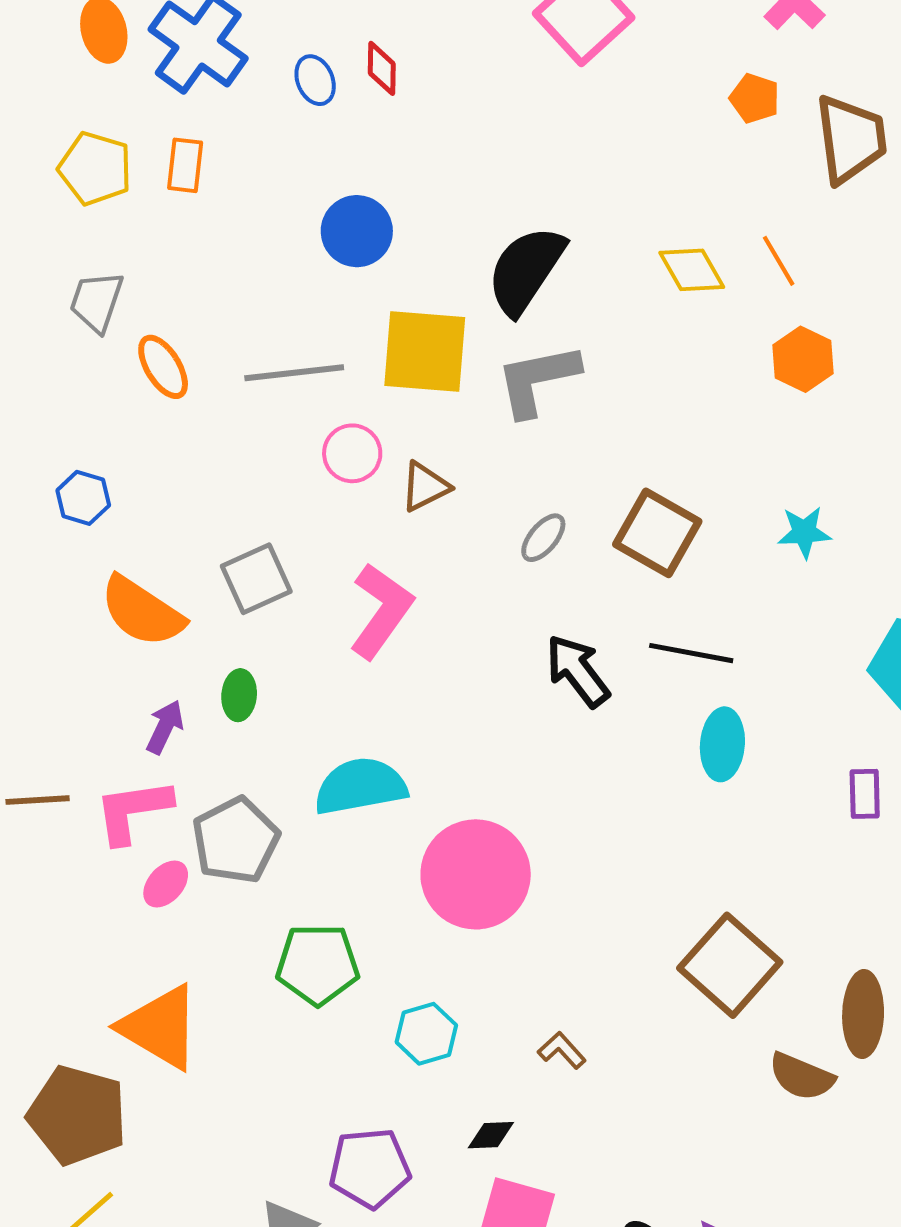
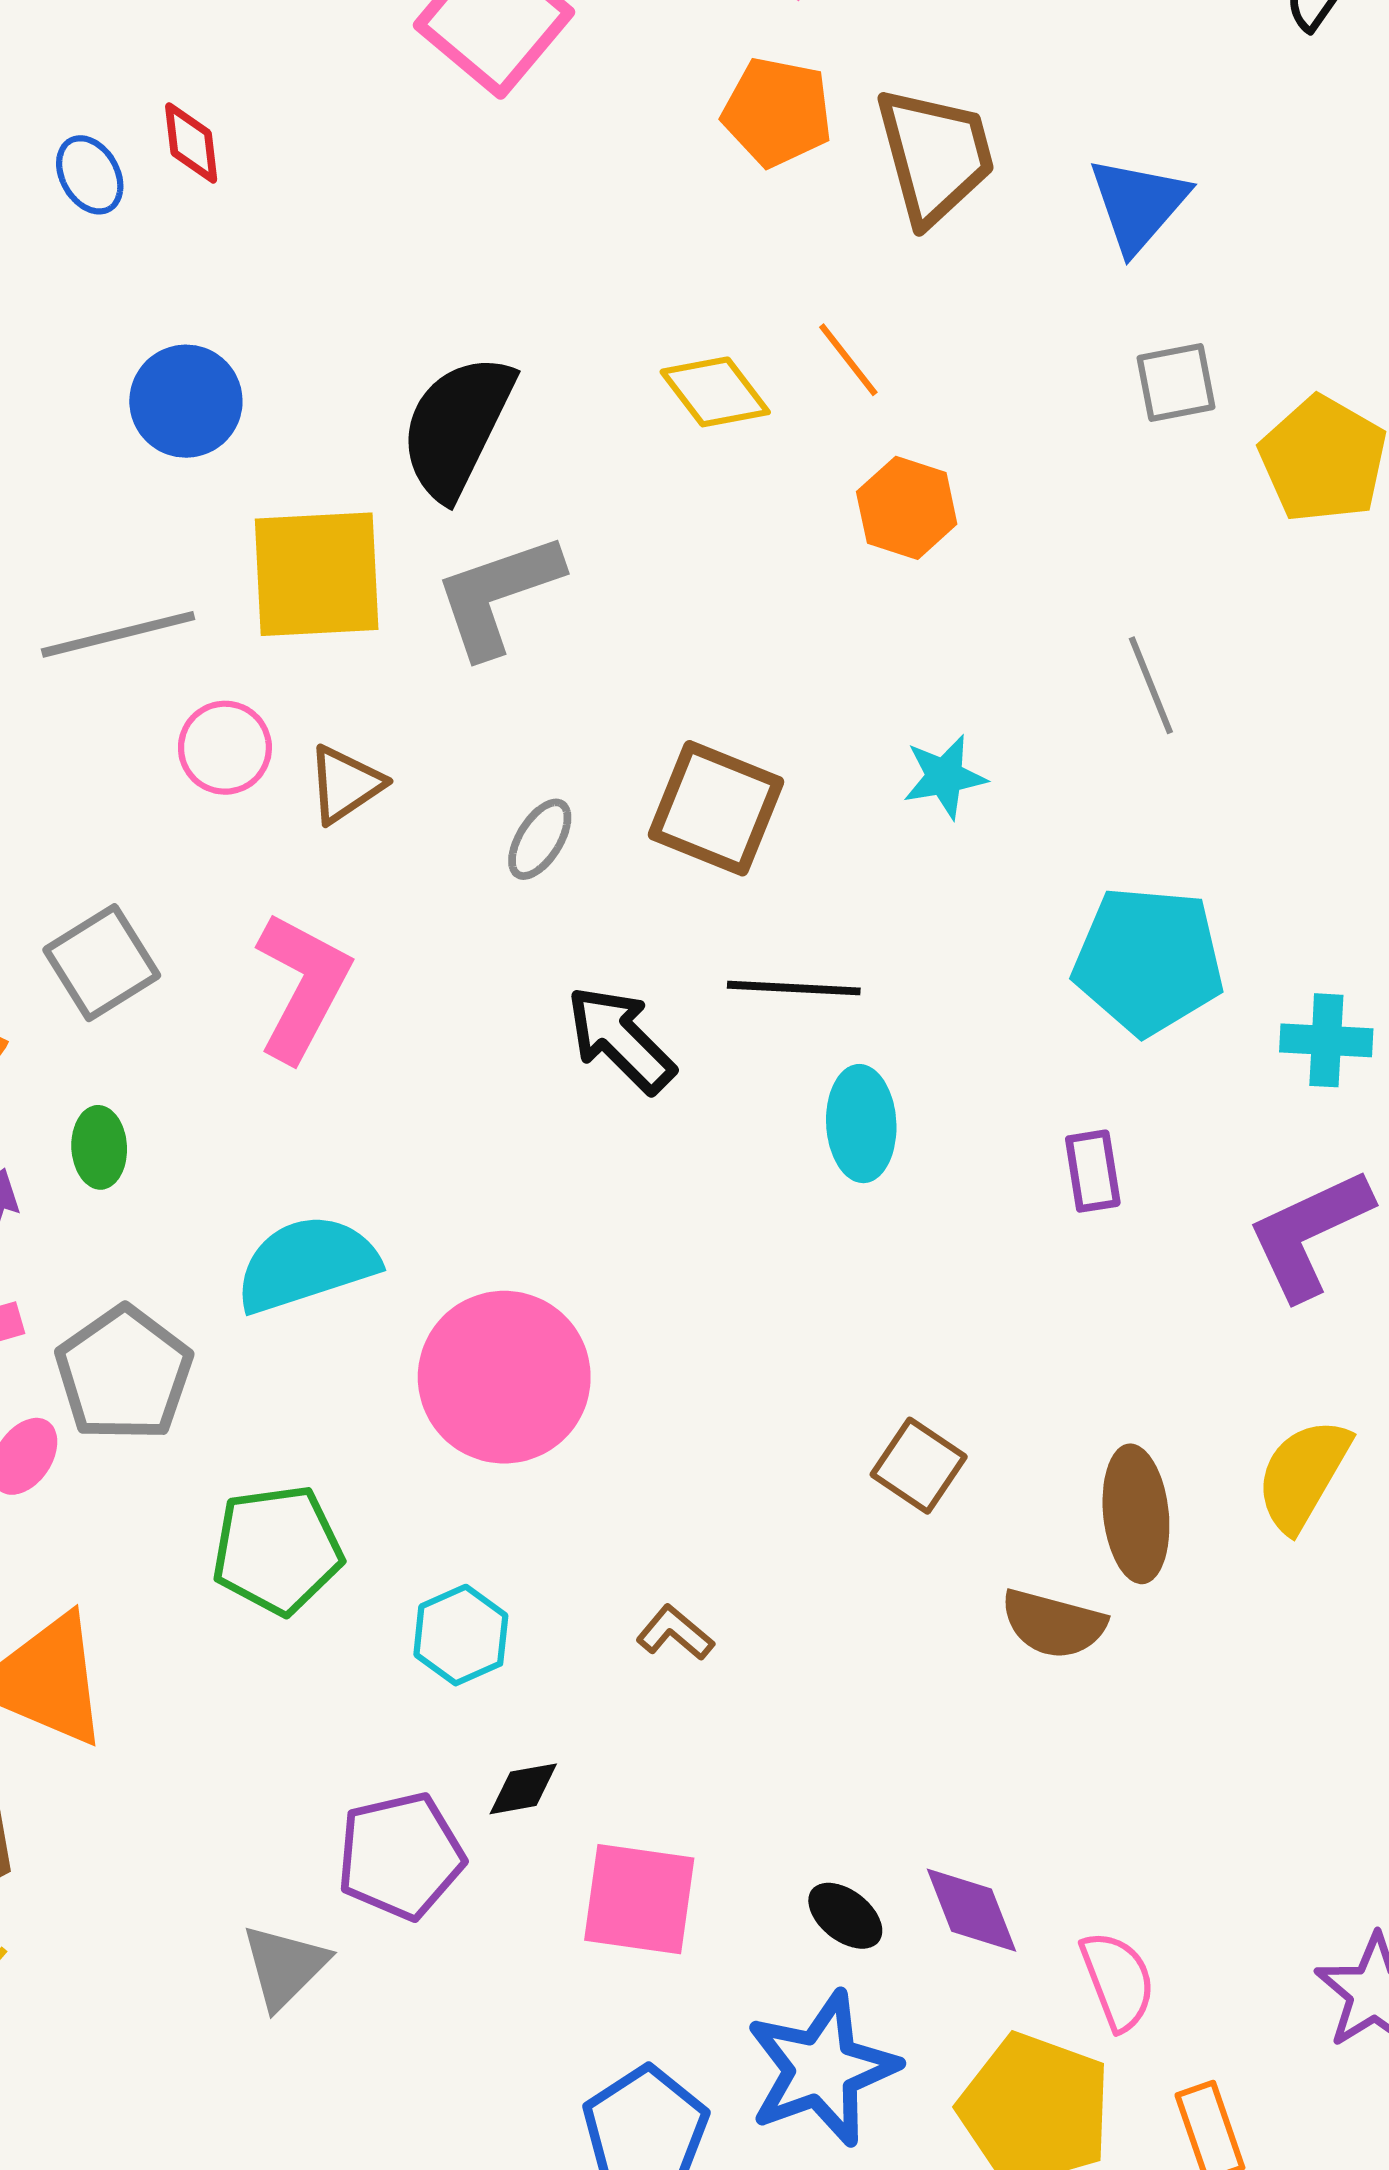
orange pentagon: (755, 98) -> (777, 112), size x1.4
brown square: (730, 965) -> (919, 1466), size x0.6
black diamond: (491, 1135) -> (523, 1789), moved

